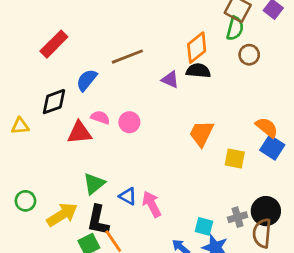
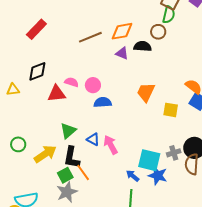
orange diamond: (197, 48) -> (122, 31), moved, turned 30
brown circle: (249, 55) -> (158, 32), moved
blue semicircle: (87, 80) -> (103, 102), moved, turned 48
cyan square: (204, 226) -> (149, 160), size x1.6

